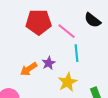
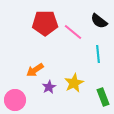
cyan line: (77, 53) -> (98, 54), moved
purple star: (49, 63) -> (49, 87), moved

